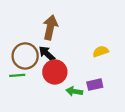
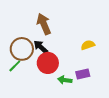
brown arrow: (50, 27) -> (44, 24), turned -35
green line: (17, 75) -> (15, 66), turned -40

